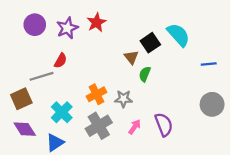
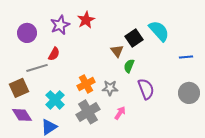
purple circle: (35, 25) -> (27, 33), moved
purple semicircle: (164, 125) -> (146, 89), moved

